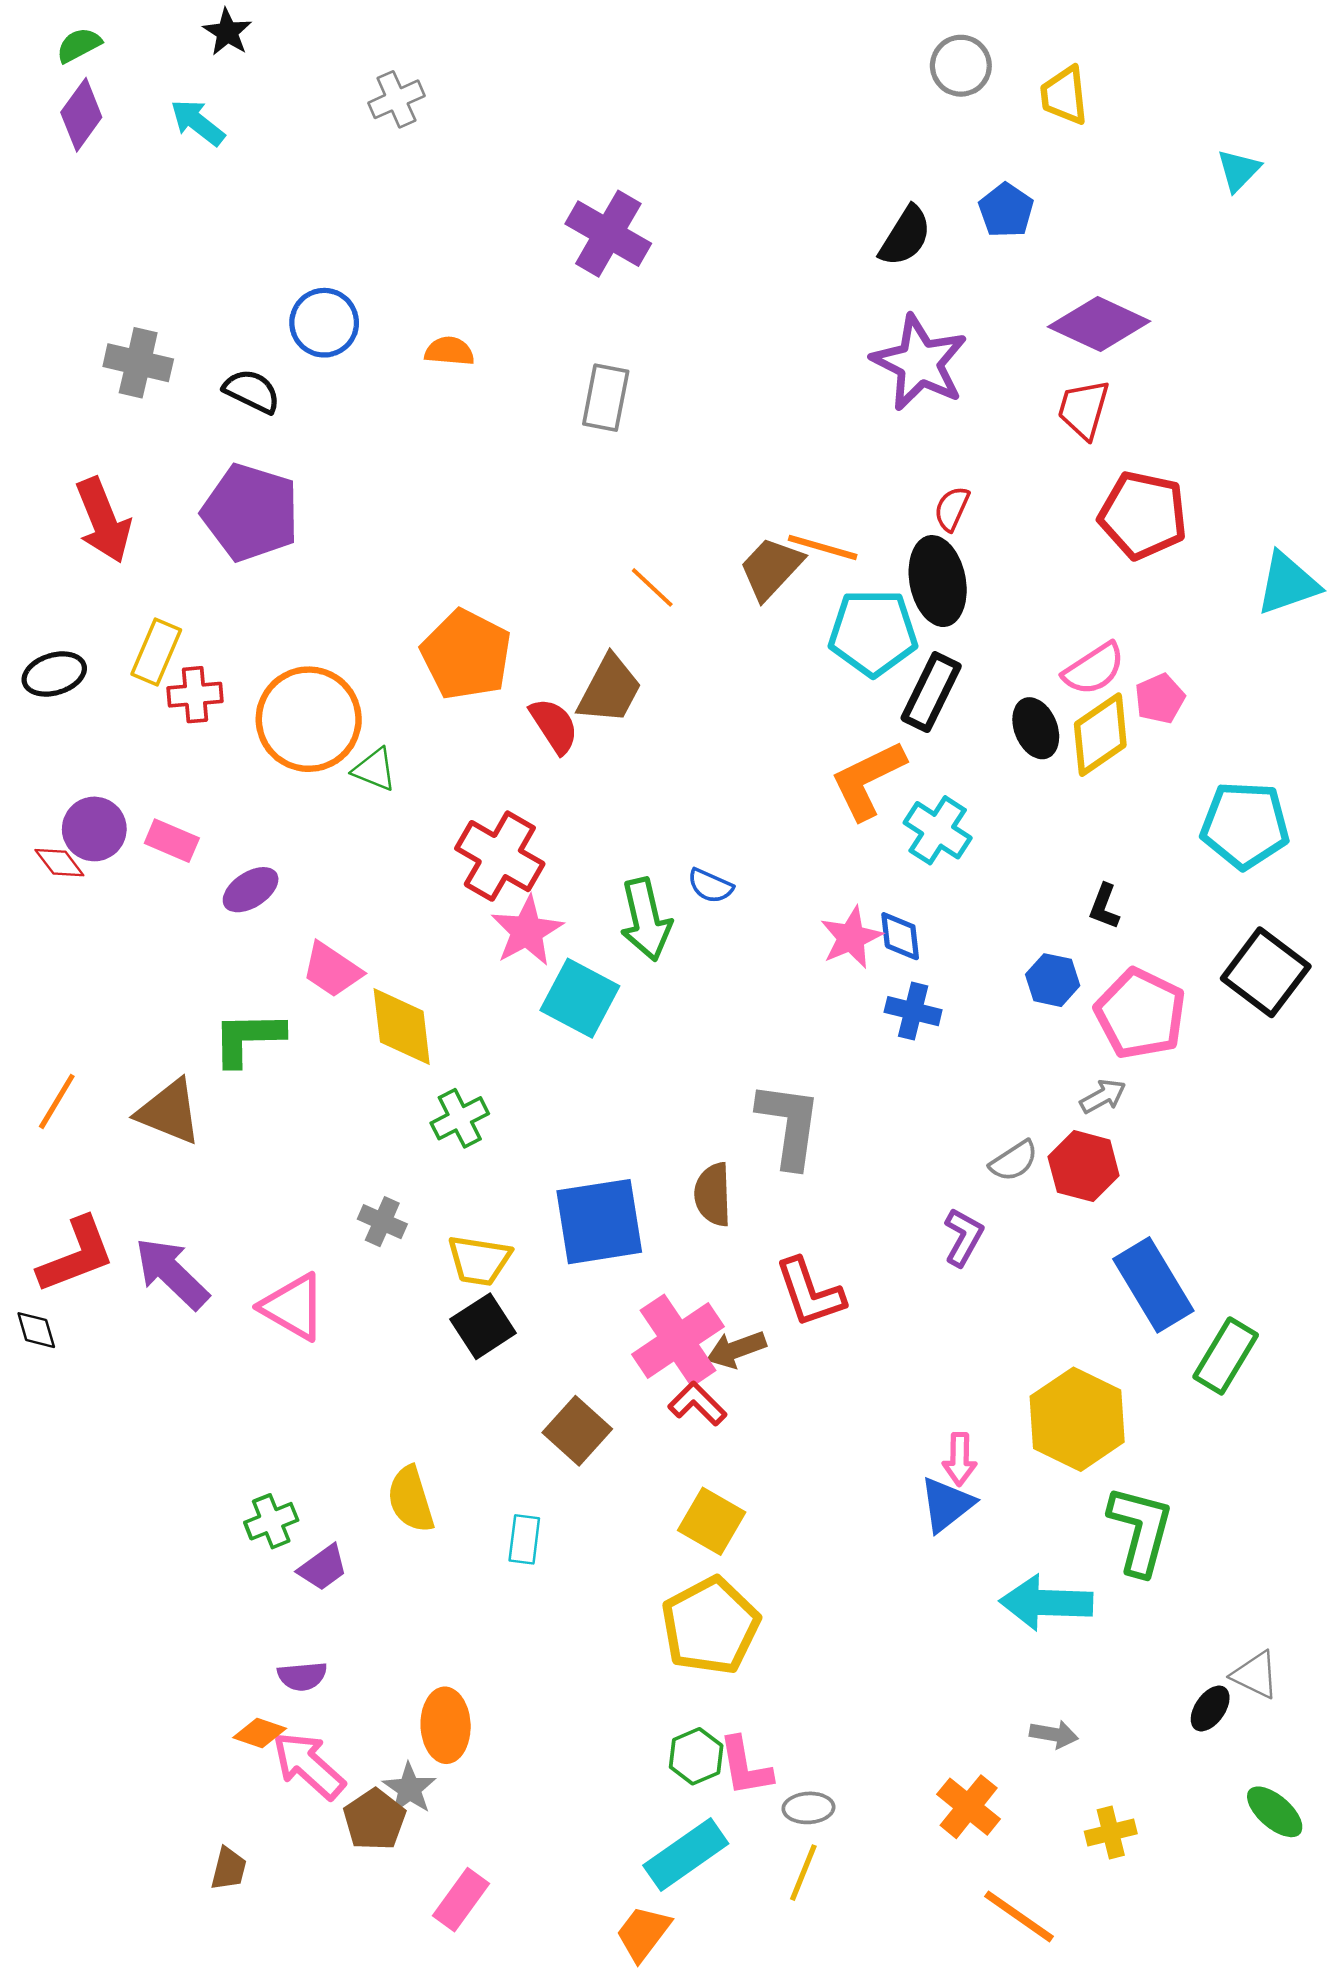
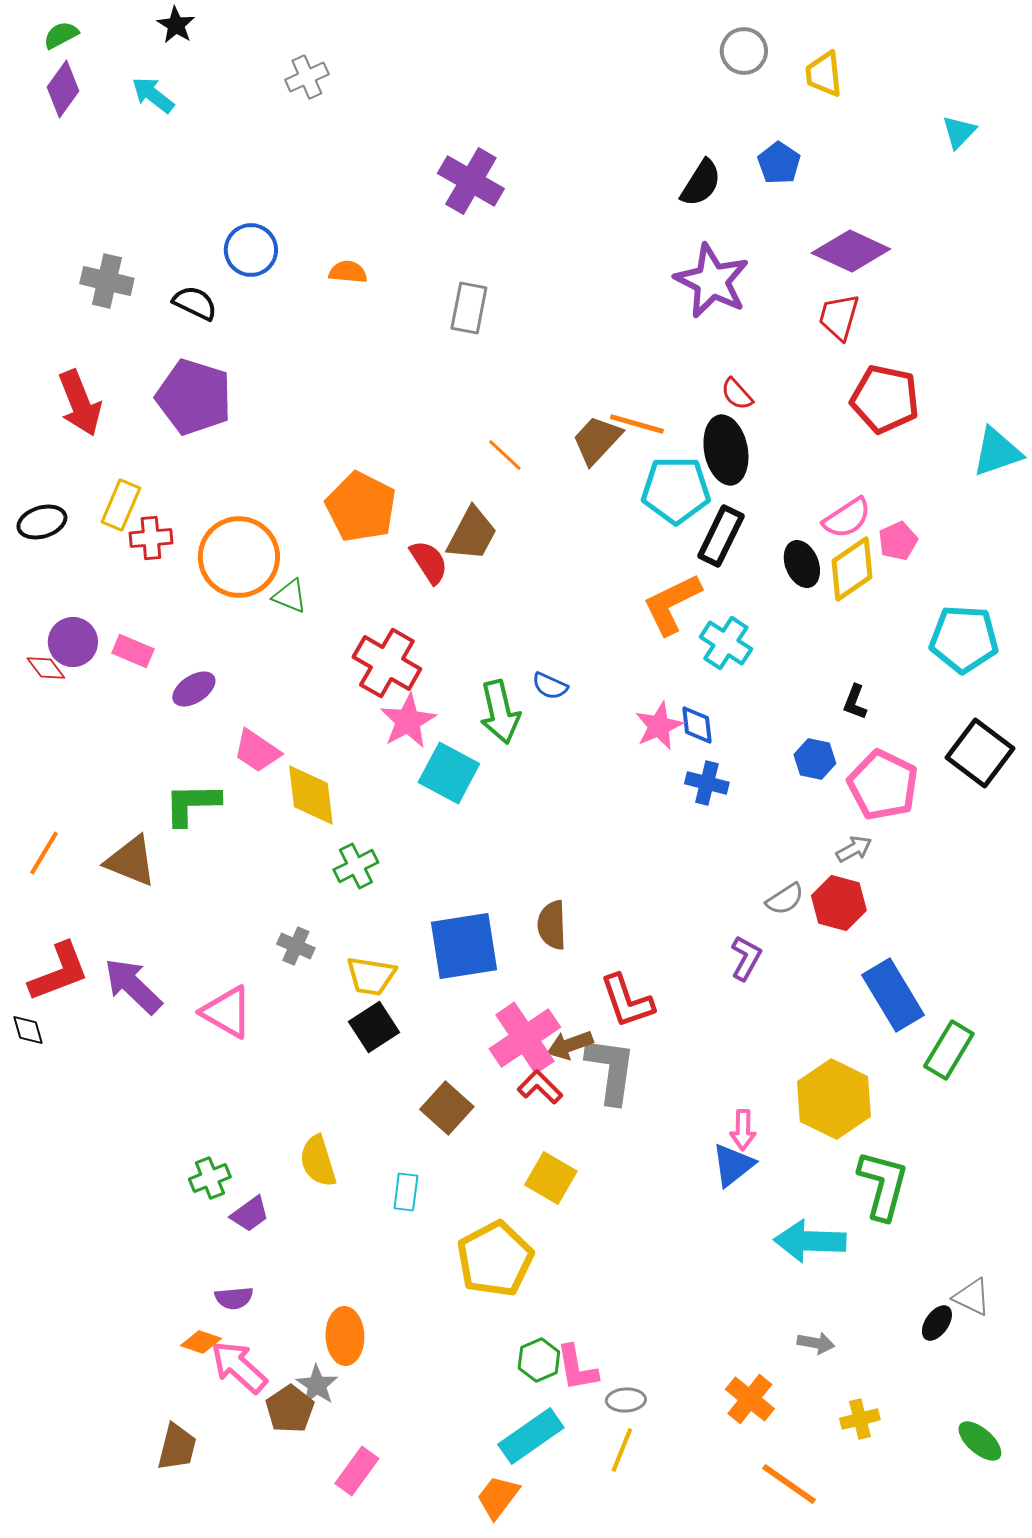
red semicircle: (952, 509) -> (737, 394), turned -66
gray L-shape: (789, 1125) -> (611, 1070), moved
yellow pentagon: (710, 1626) -> (495, 1259), moved
green ellipse: (1275, 1812) -> (980, 1441), moved
brown trapezoid: (229, 1869) -> (177, 1447), size x1.4

